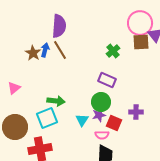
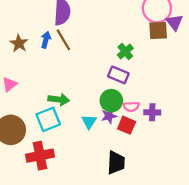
green cross: (113, 51) -> (125, 52), moved
brown star: (33, 53) -> (19, 43), moved
pink semicircle: (102, 135) -> (131, 107), moved

